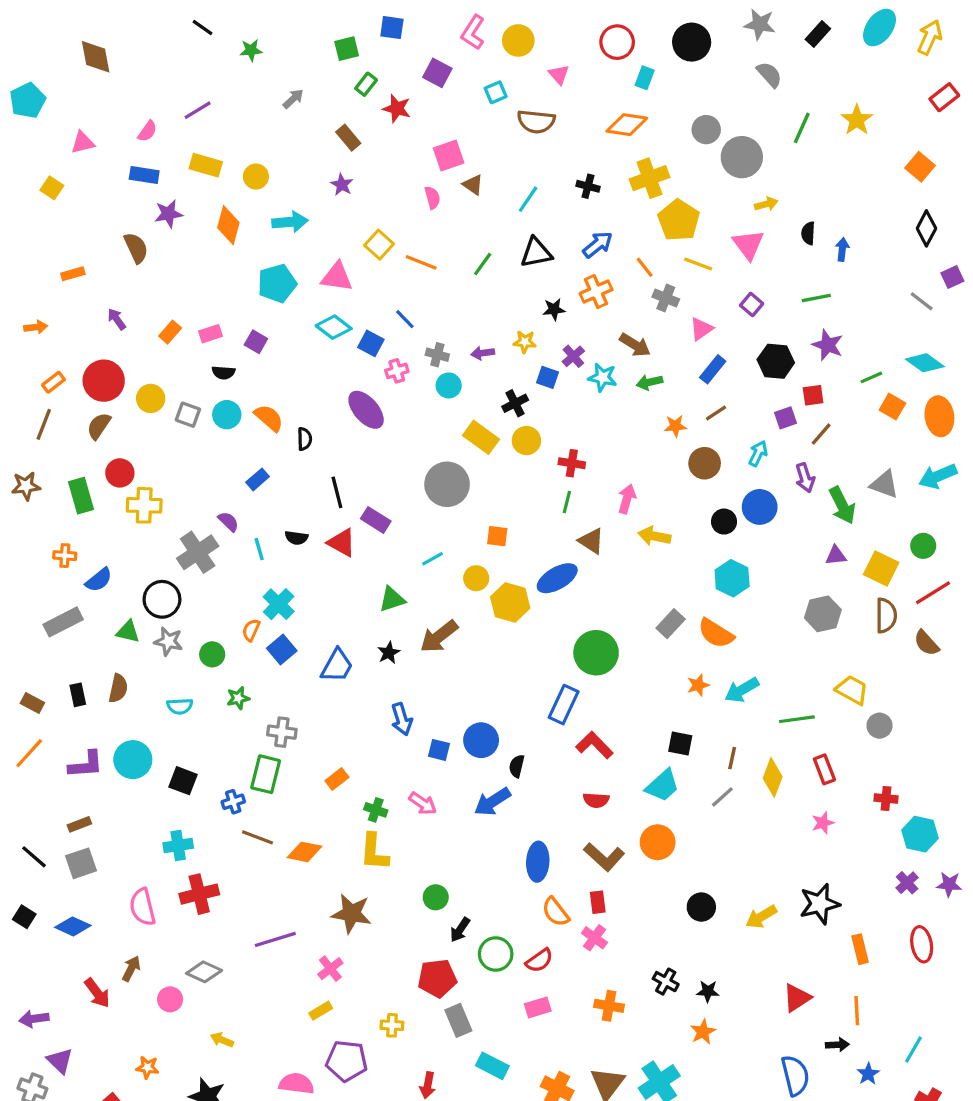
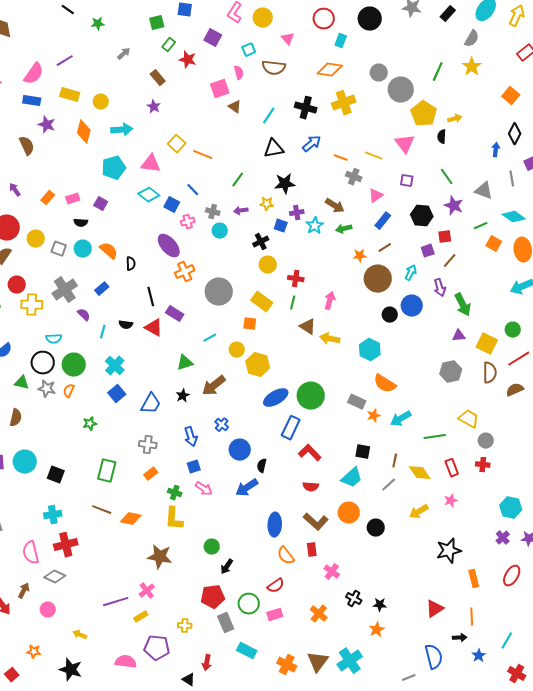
gray semicircle: (769, 75) -> (472, 39), moved, turned 72
pink semicircle: (147, 131) -> (34, 74), size x1.6
black cross: (588, 186) -> (306, 108), size x1.5
pink semicircle: (432, 198) -> (239, 73), moved
yellow arrow: (766, 204) -> (455, 119), moved
purple star: (168, 214) -> (47, 125), turned 30
yellow pentagon: (679, 220) -> (424, 114), moved
blue arrow: (842, 249) -> (496, 150), moved
green line: (483, 264) -> (238, 180), moved
orange line: (645, 267) -> (341, 158), turned -32
orange cross: (596, 292) -> (185, 272), moved
green line: (816, 298) -> (447, 177), turned 66
gray line: (922, 301) -> (512, 179), turned 42
purple square: (752, 304) -> (407, 181), turned -32
black star: (554, 309) -> (285, 184), size x1.5
purple cross: (573, 356) -> (297, 213), turned 32
cyan star: (603, 377) -> (315, 226), turned 30
yellow rectangle: (481, 437) -> (262, 302), moved
brown circle: (705, 463) -> (378, 279), size x1.4
gray triangle: (884, 484) -> (484, 191), moved
yellow arrow: (654, 536) -> (330, 339), moved
cyan line: (259, 549) -> (103, 332), turned 32
gray cross: (198, 552) -> (65, 290), moved
blue ellipse: (557, 578) -> (276, 398), moved
cyan hexagon: (732, 578) -> (370, 350), moved
gray rectangle: (671, 624) -> (357, 402), moved, turned 72
orange semicircle: (251, 630) -> (69, 391), moved
brown semicircle: (926, 643) -> (515, 390), turned 108
green circle: (212, 654) -> (74, 365), moved, size x1.5
cyan semicircle: (180, 706) -> (54, 339), moved
gray cross: (282, 732) -> (148, 445), moved
blue square: (439, 750) -> (194, 467), moved, turned -32
yellow diamond: (773, 777) -> (420, 473), turned -55
red cross: (886, 799) -> (483, 465), moved
blue cross: (233, 802) -> (222, 425), moved, turned -32
black circle: (701, 907) -> (376, 528), moved
yellow arrow: (761, 917) -> (419, 512), moved
pink cross: (594, 938) -> (332, 572), moved
purple line: (275, 939) -> (116, 602), moved
red ellipse: (922, 944) -> (512, 576), turned 40
green circle: (496, 954) -> (249, 604), moved
gray diamond: (204, 972) -> (55, 577), moved
orange cross: (609, 1006) -> (319, 614), turned 30

